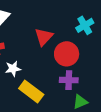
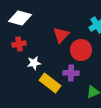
purple cross: (69, 80) -> (71, 73), moved

